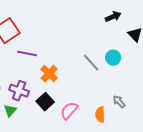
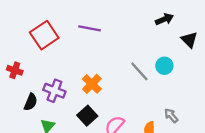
purple line: (27, 54) -> (90, 28), moved
purple cross: (19, 91) -> (54, 91), moved

